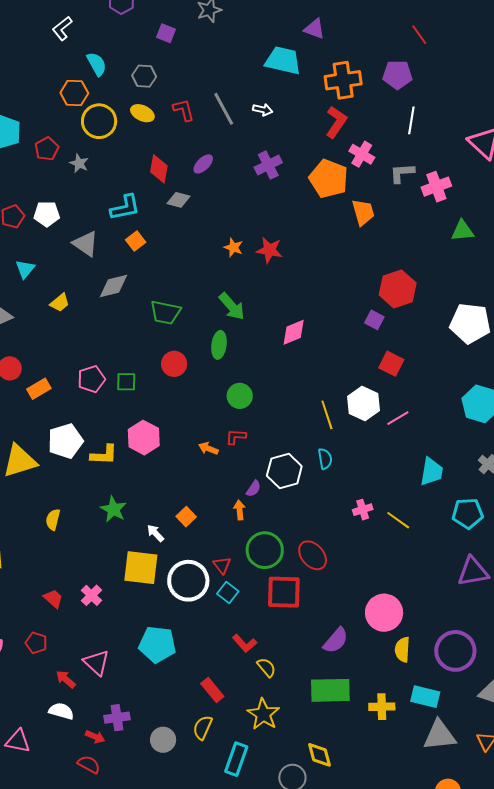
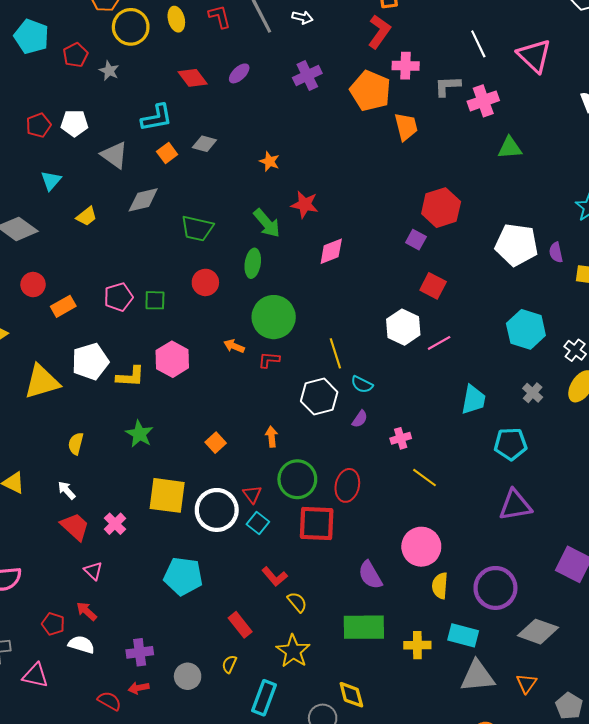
yellow ellipse: (142, 113) -> (176, 19), turned 50
white line: (411, 120) -> (478, 44), moved, turned -36
pink cross: (362, 154) -> (406, 66), turned -30
red diamond: (159, 169) -> (193, 78), turned -48
gray diamond: (179, 200) -> (204, 144), moved
red star: (269, 250) -> (305, 204), moved
green circle: (240, 396) -> (274, 317), size x1.6
yellow line: (327, 415) -> (335, 353), moved
orange arrow: (208, 448) -> (234, 346), moved
cyan semicircle: (325, 459) -> (362, 384), turned 125
purple semicircle: (254, 489) -> (360, 419), moved
yellow line: (398, 520) -> (425, 478), moved
white arrow: (155, 533) -> (67, 490), moved
red ellipse: (313, 555) -> (347, 485), turned 52
red trapezoid: (53, 599) -> (75, 527), size x1.4
purple semicircle: (336, 640) -> (370, 575), turned 108
red pentagon: (36, 643) -> (53, 624), moved
pink triangle: (96, 663) -> (93, 571), moved, size x0.7
yellow semicircle: (203, 728) -> (229, 664), size x0.7
red arrow: (95, 737) -> (139, 688), moved, turned 144

